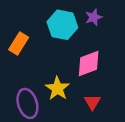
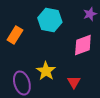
purple star: (94, 17) -> (90, 14), moved
pink diamond: (89, 63) -> (83, 45), moved

